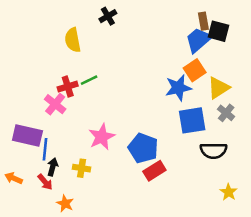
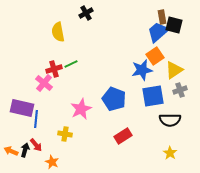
gray cross: (226, 113) -> (180, 90), turned 32
blue pentagon: (143, 148) -> (114, 99), moved
black arrow: (53, 167) -> (25, 150), moved
orange arrow: (14, 178) -> (11, 151), moved
yellow star: (229, 192) -> (170, 153), moved

